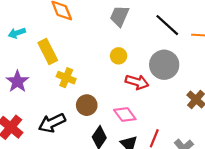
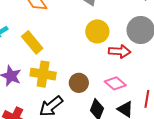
yellow circle: (119, 56) -> (97, 31), size x1.5
yellow cross: (66, 78) -> (43, 74), moved, size x1.4

